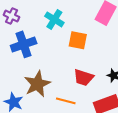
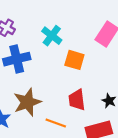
red trapezoid: (83, 77) -> (77, 100), turned 60

